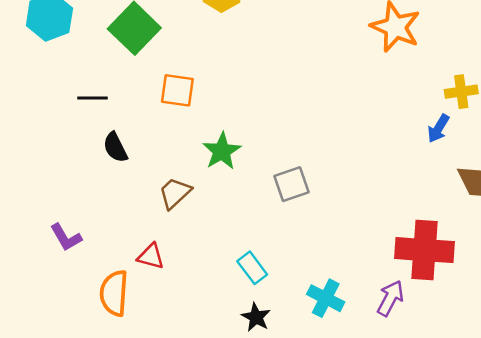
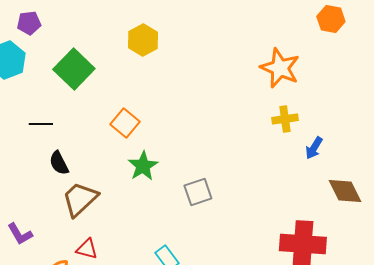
orange square: (177, 90) -> (125, 123), moved, turned 32
yellow cross: (461, 92) -> (285, 119), moved
brown trapezoid: (175, 193) -> (80, 199), moved, size x1.4

